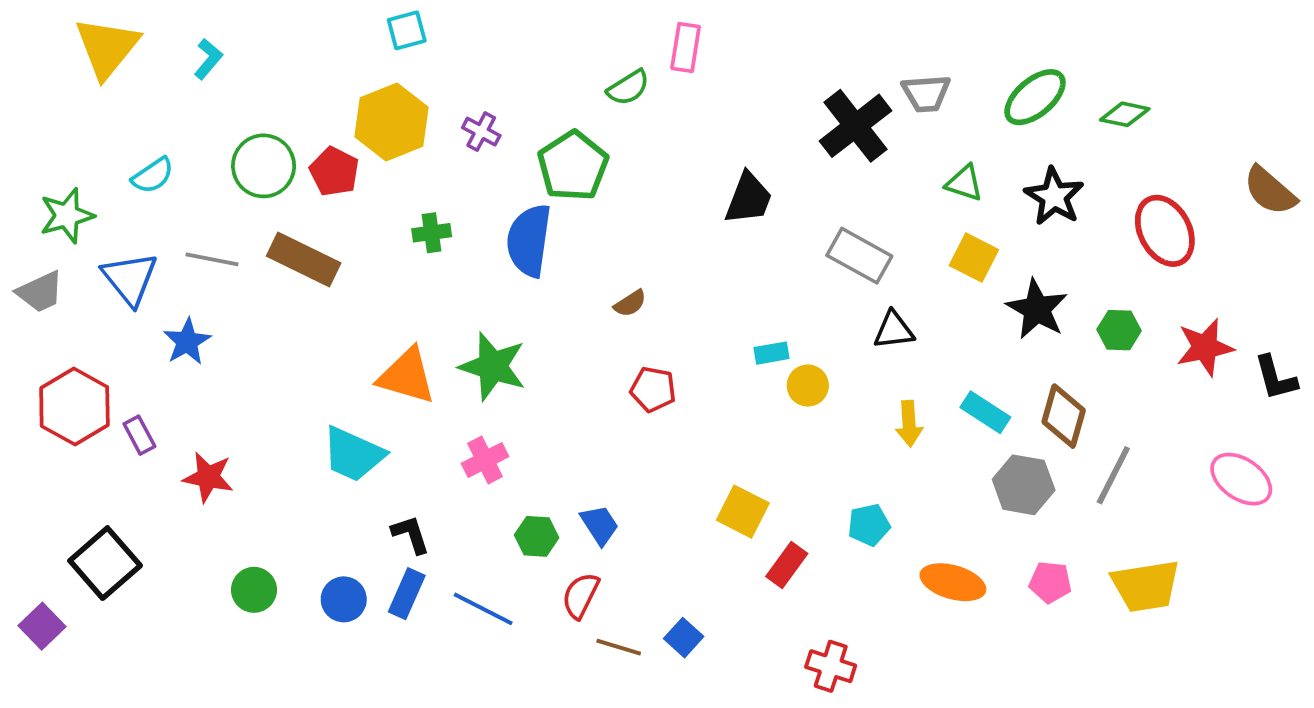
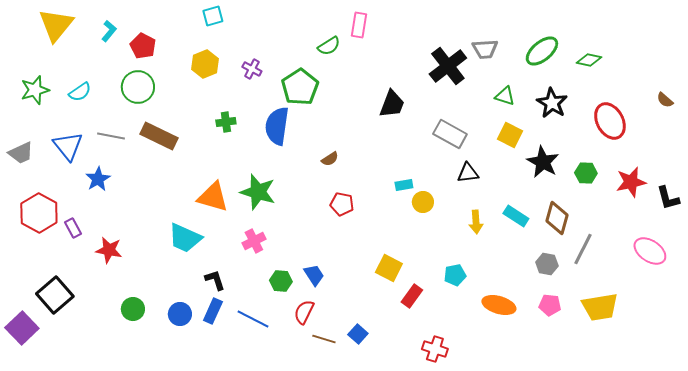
yellow hexagon: (391, 122) -> (205, 64), size x0.7
red pentagon: (334, 172) -> (143, 46), moved
brown semicircle: (1270, 191) -> (665, 100), size x0.6
green star: (67, 216) -> (35, 90), moved
gray hexagon: (1024, 485) -> (547, 264), moved, size x0.7
purple square: (42, 626) -> (22, 328), size x1.4

